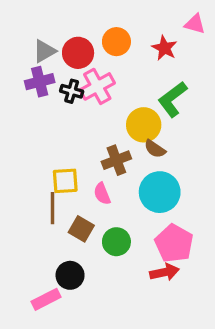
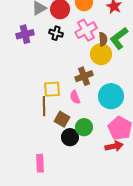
purple cross: (40, 82) -> (25, 34), moved
pink cross: (97, 86) -> (86, 30), moved
brown semicircle: (155, 149) -> (103, 39), moved, turned -128
black circle: (70, 275) -> (70, 137), moved
pink rectangle: (46, 299) -> (40, 163), turned -66

